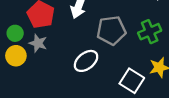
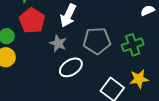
gray star: (38, 43) -> (58, 43), moved

